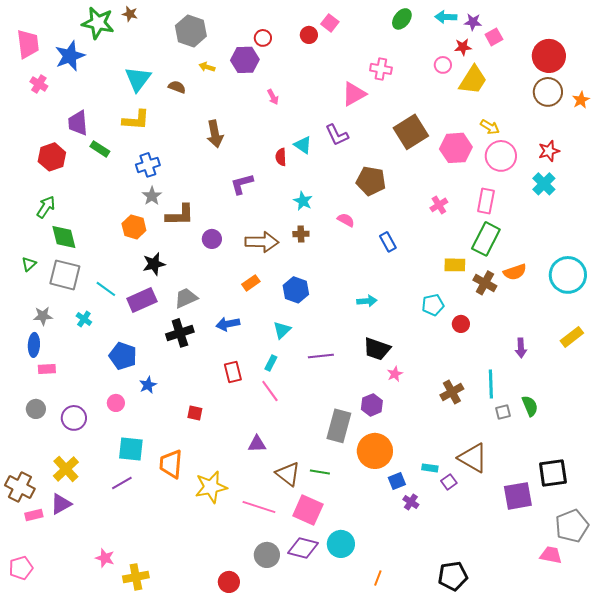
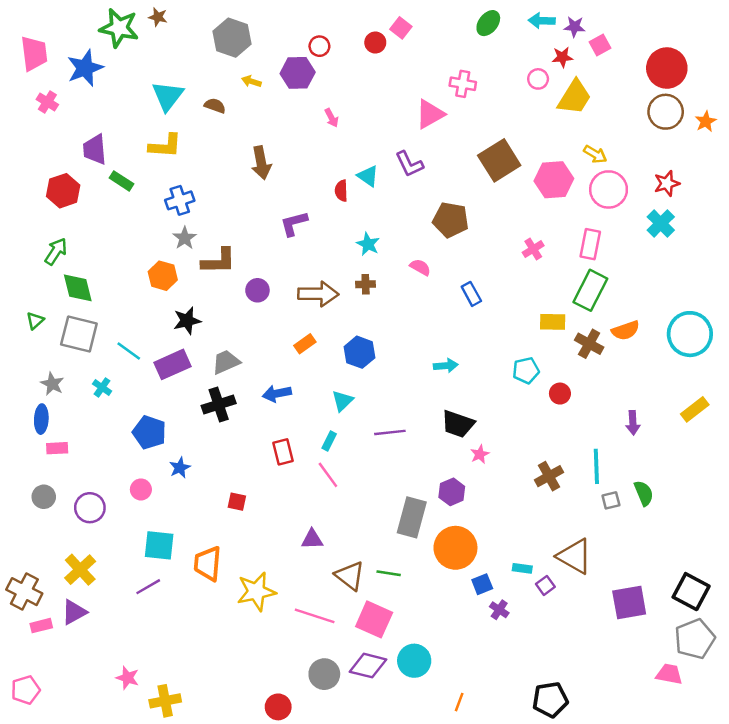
gray star: (43, 316) -> (52, 384), turned 30
black square: (553, 473) -> (691, 592), moved, turned 36

